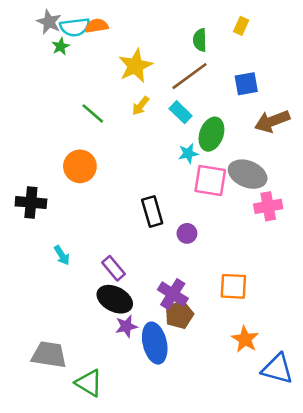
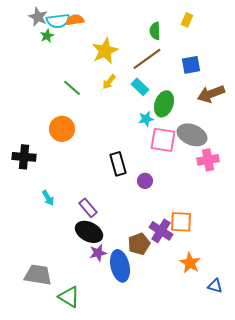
purple cross: (173, 294) -> (161, 231), moved
blue triangle: (277, 369) -> (215, 286), size x0.6

